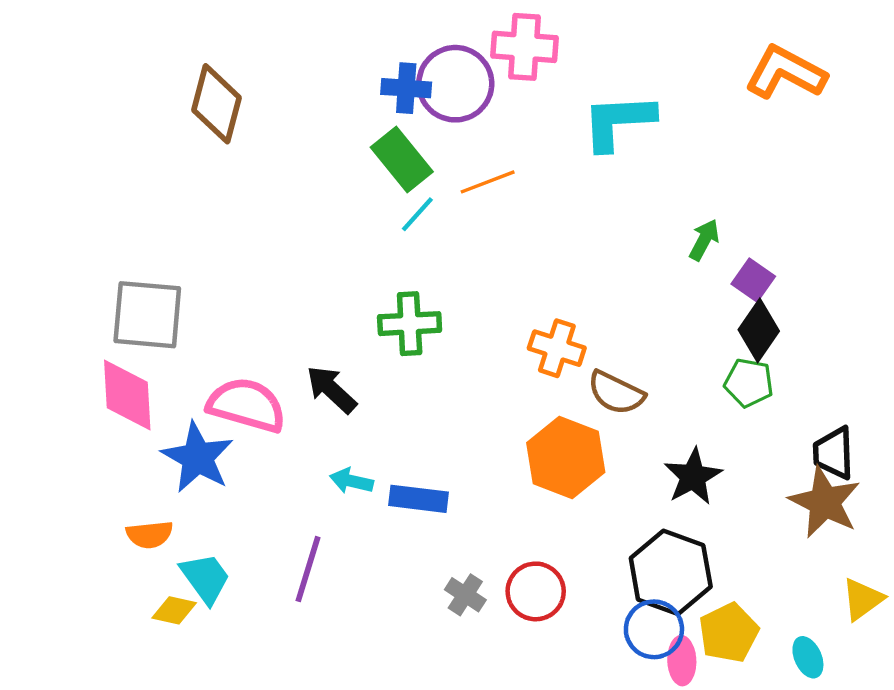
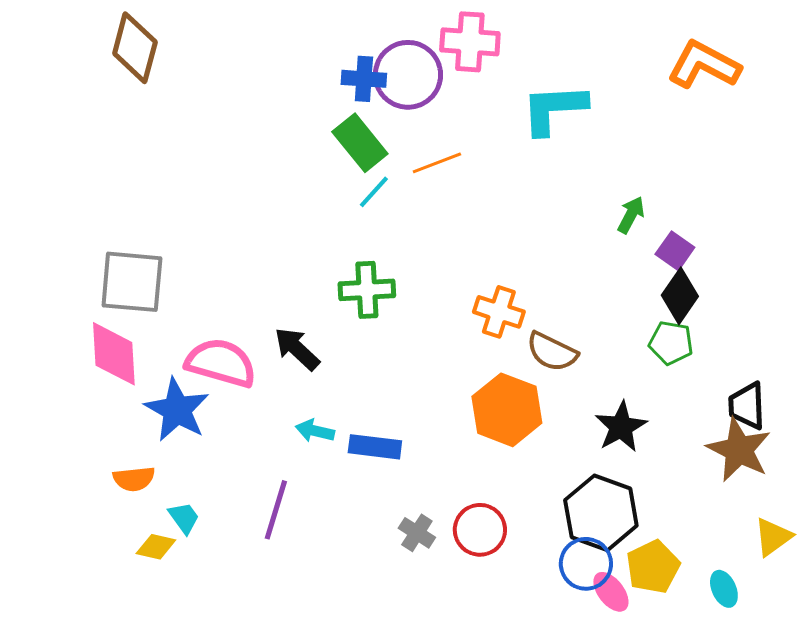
brown diamond: (216, 104) -> (135, 48), moved
cyan trapezoid: (205, 578) -> (184, 518), size x0.7
pink ellipse: (682, 661) -> (611, 592), turned -36

